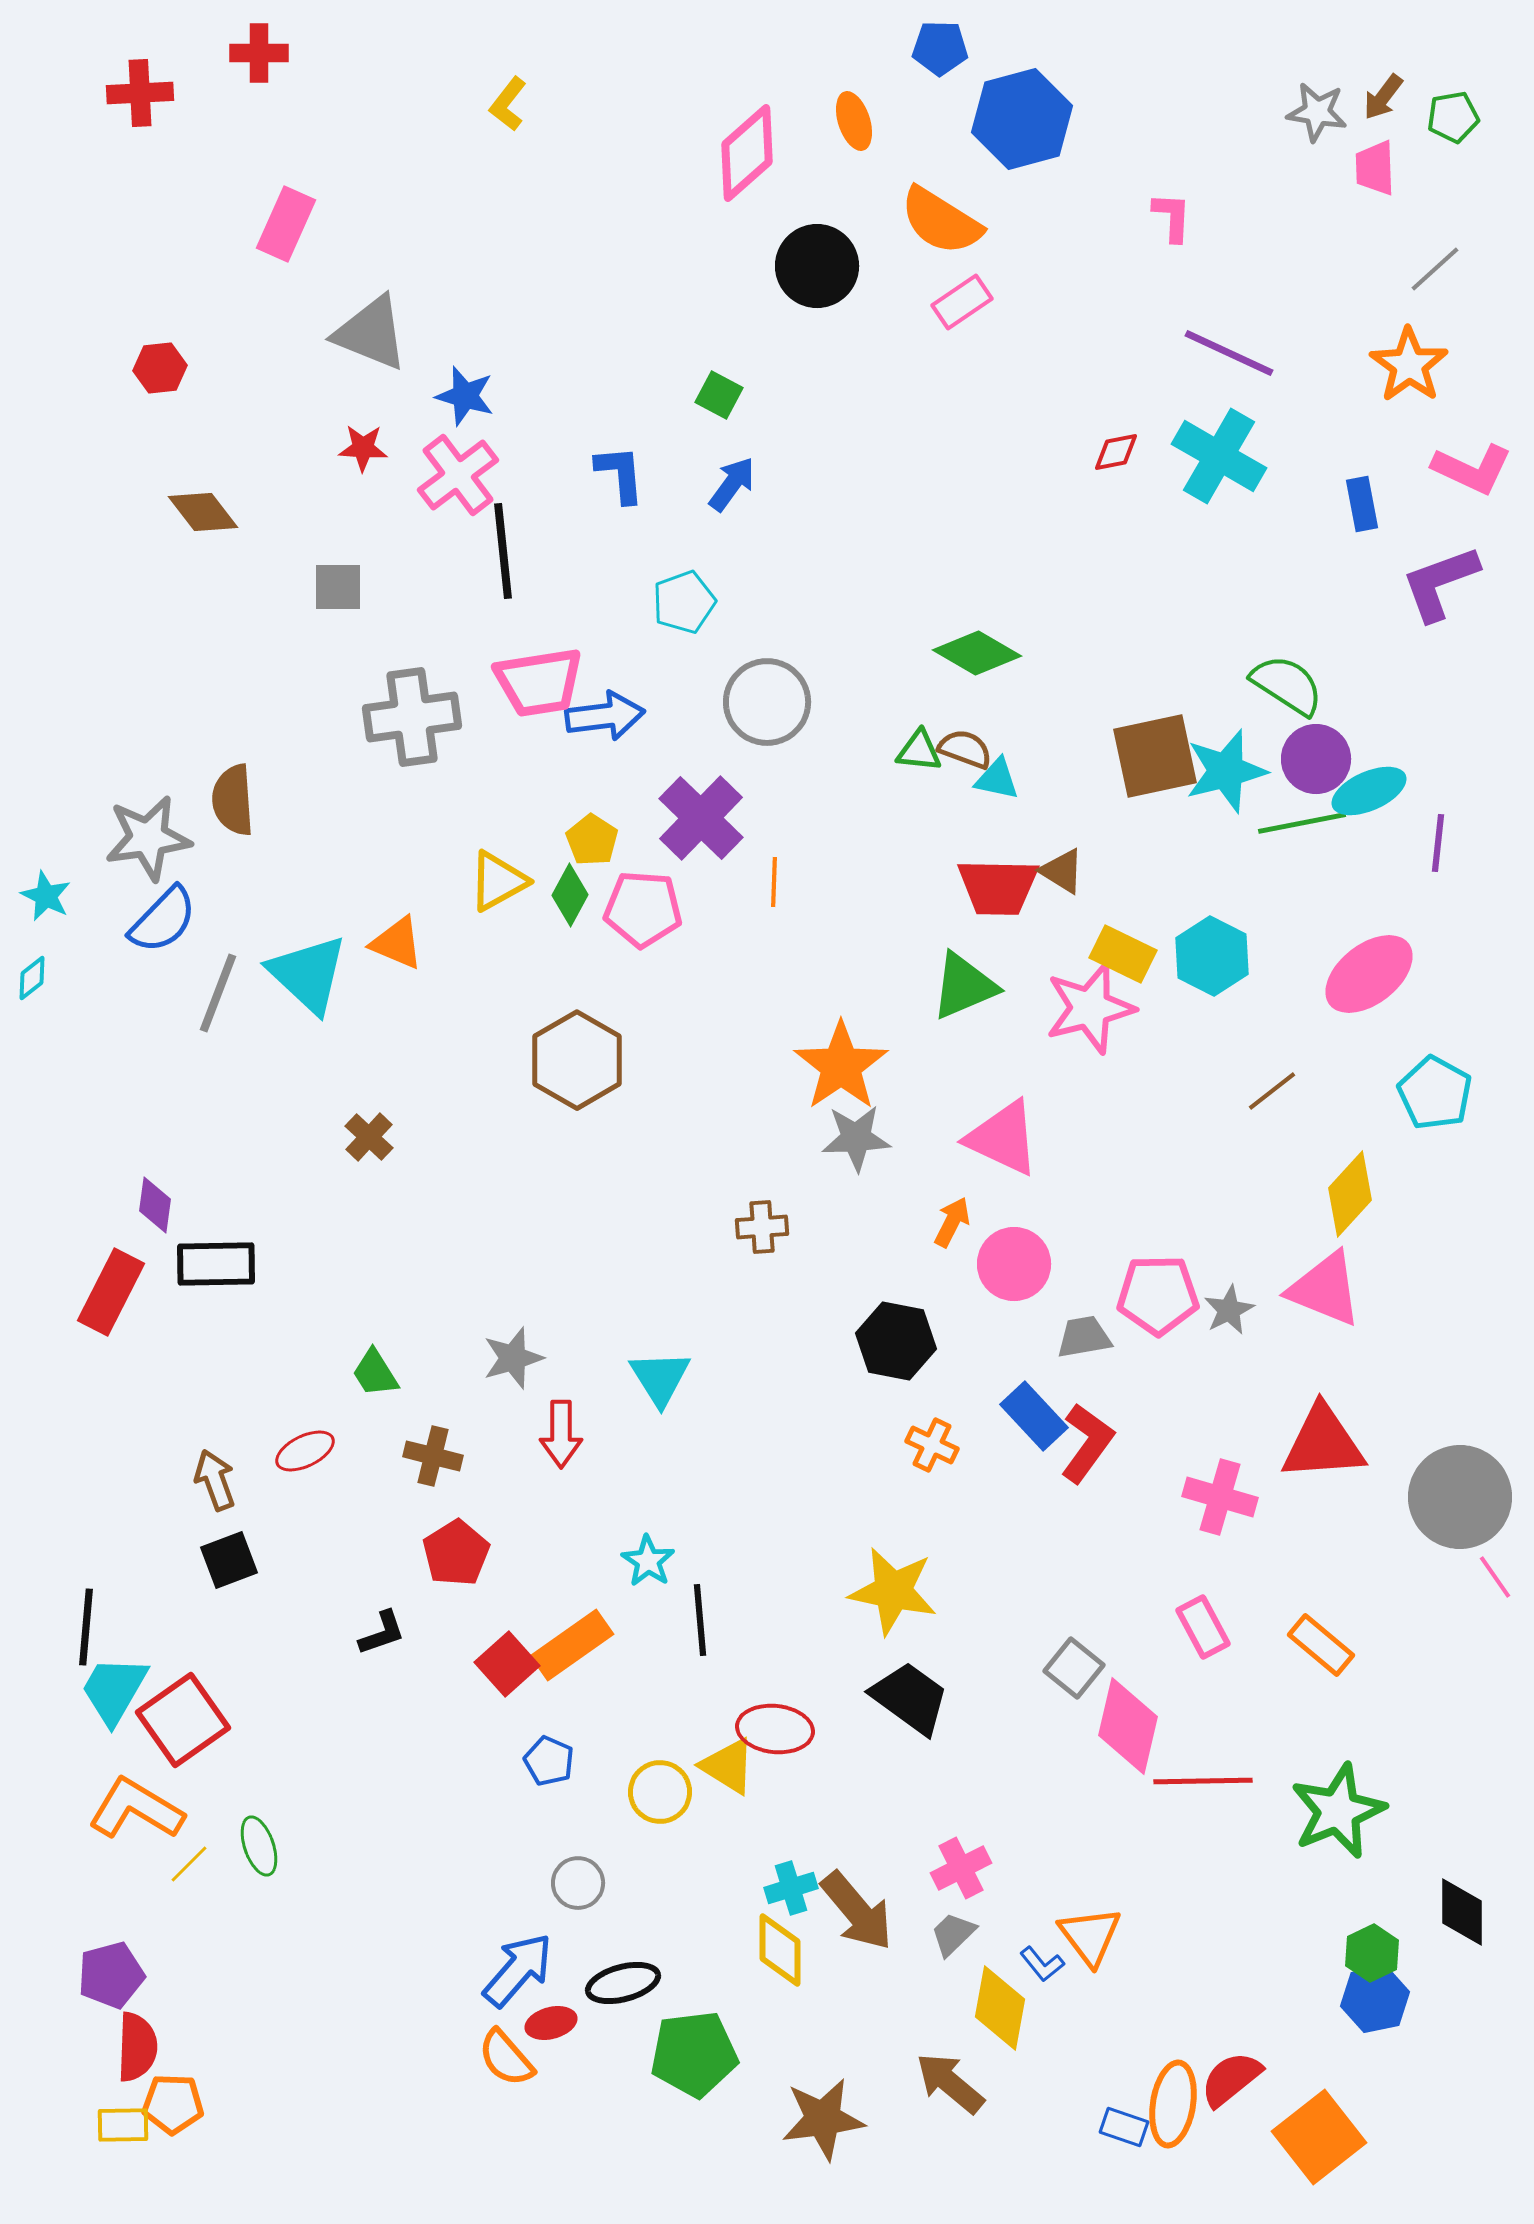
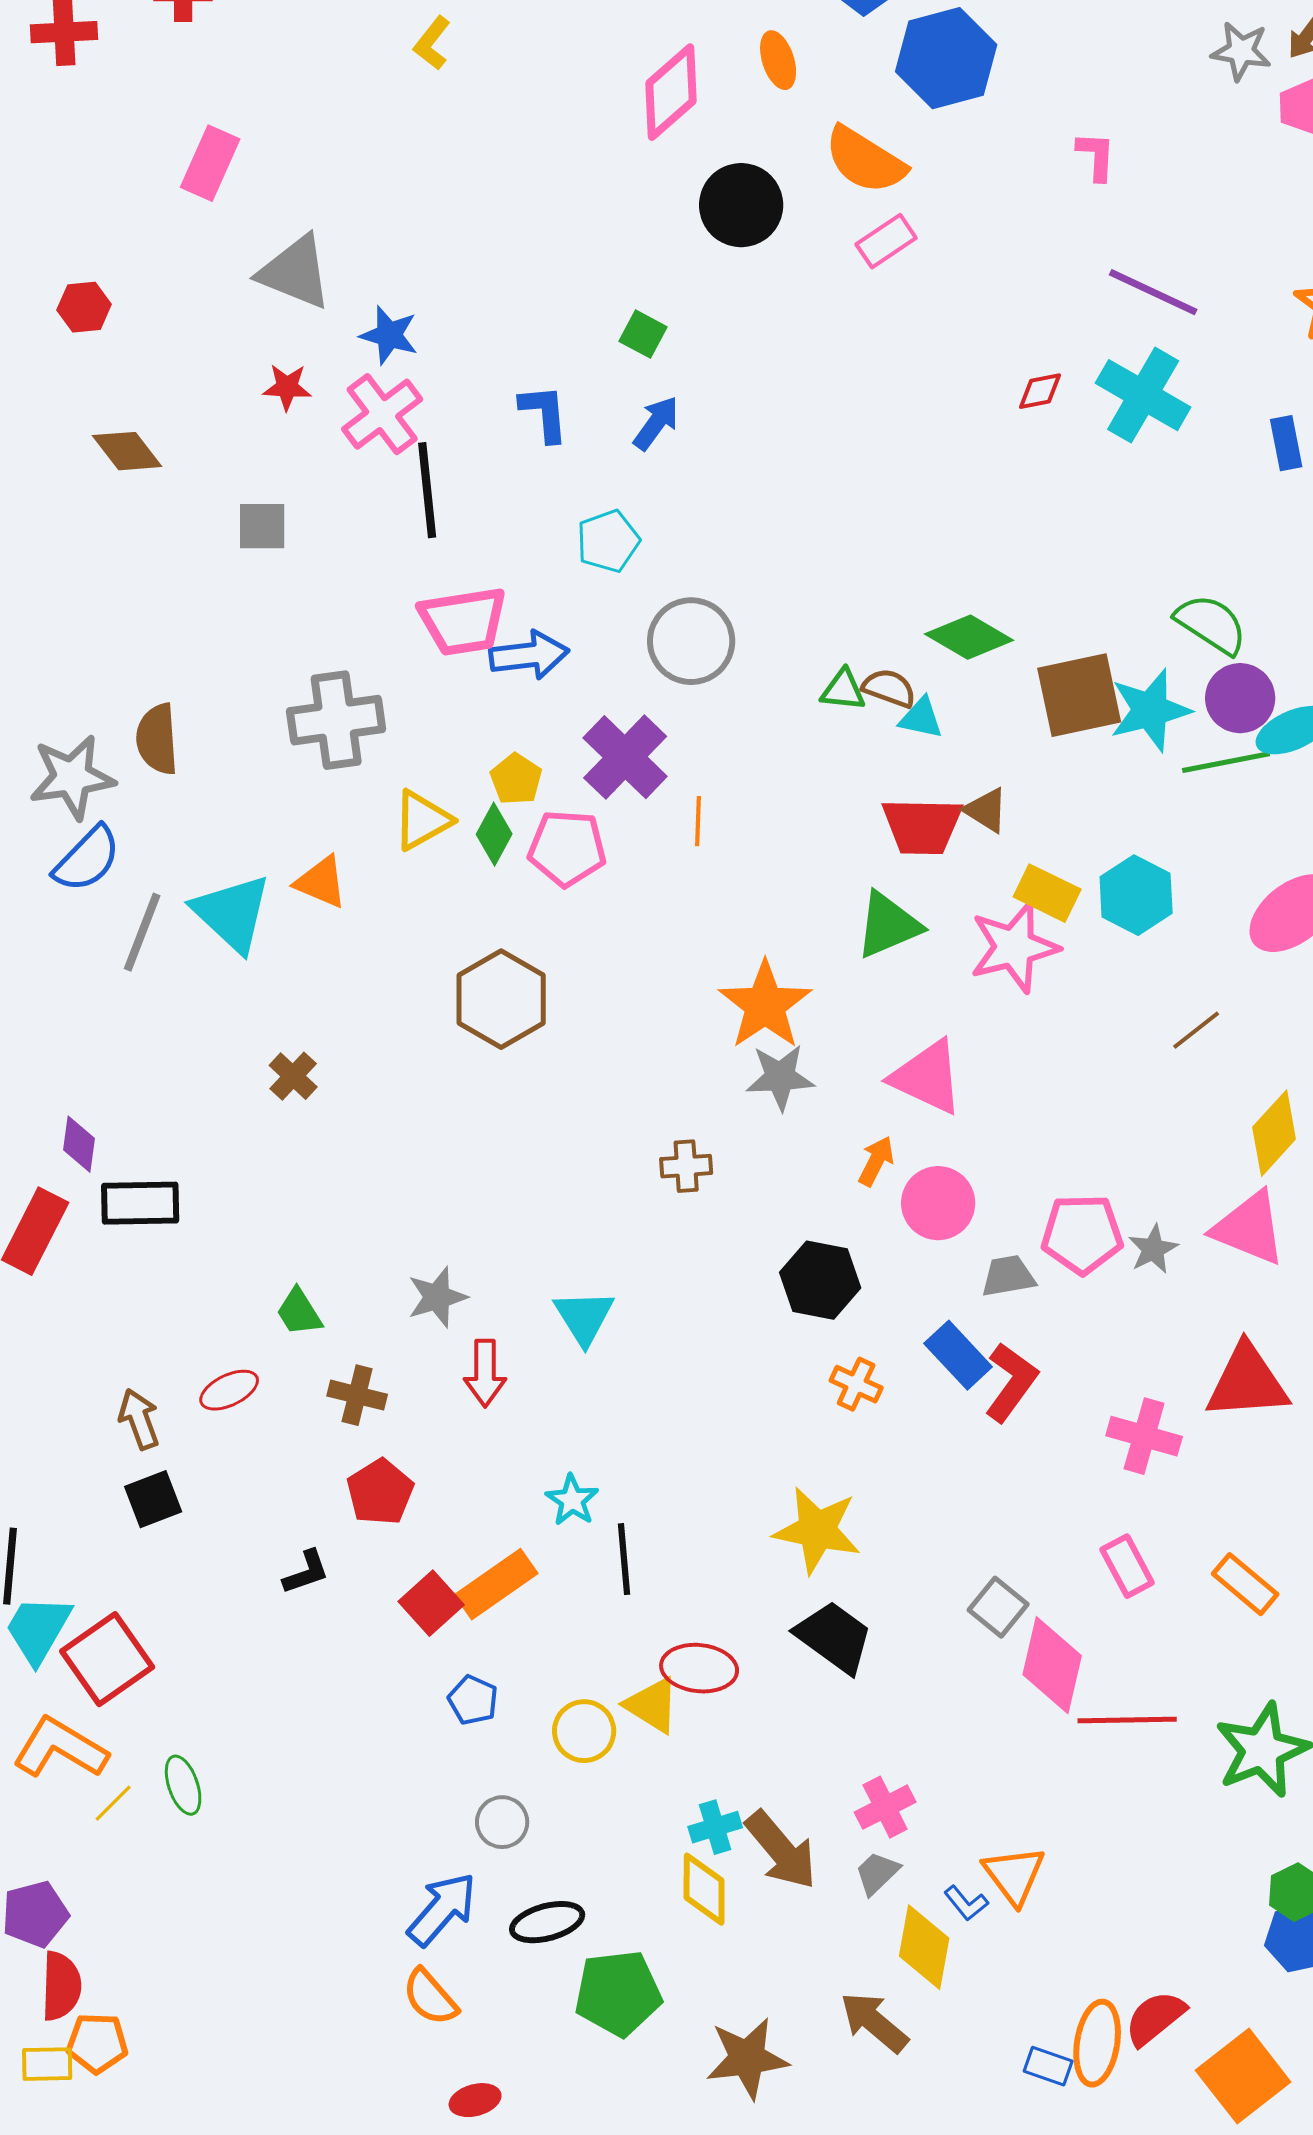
green diamond: (977, 653) -> (969, 637), moved
gray cross: (412, 717) -> (336, 720), moved
red ellipse: (551, 2023) -> (475, 2100), moved

